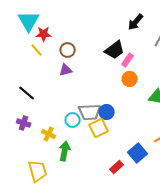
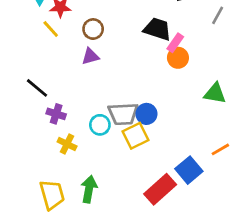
black trapezoid: (115, 50) -> (157, 29), turned -125
orange circle: (130, 79) -> (178, 58), moved
purple cross: (24, 123) -> (56, 114), moved
green arrow: (65, 151) -> (89, 189), moved
red rectangle: (117, 167) -> (160, 189), size x1.6

